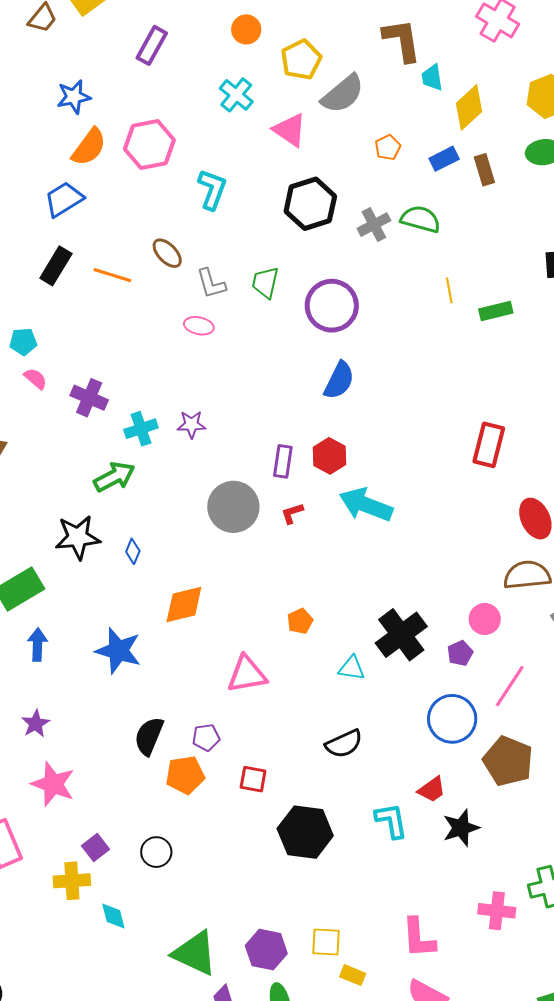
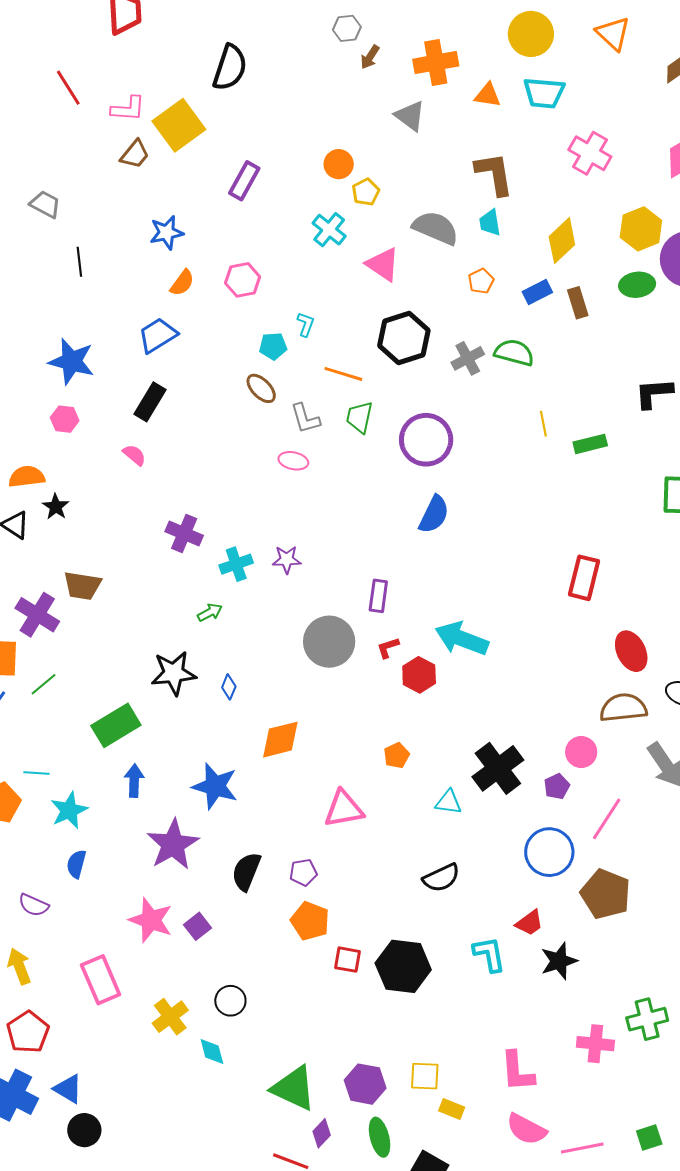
yellow pentagon: (301, 60) -> (366, 192), moved, size x0.7
cyan trapezoid: (432, 78) -> (490, 223), moved
gray semicircle: (343, 94) -> (436, 228), turned -117
pink hexagon: (149, 145) -> (243, 280), size x0.7
orange semicircle: (89, 147) -> (182, 283), size x0.7
cyan L-shape: (212, 189) -> (306, 324), size x0.6
orange line: (112, 275) -> (343, 374), moved
cyan pentagon: (23, 342) -> (273, 346), moved
pink semicircle: (35, 379) -> (134, 455), moved
red hexagon: (329, 456) -> (419, 675), moved
green arrow: (114, 477) -> (210, 612), size x0.6
purple star: (36, 724) -> (173, 844), moved, size x1.8
orange pentagon: (185, 775) -> (310, 921), moved, turned 30
red square: (253, 779) -> (348, 960), moved
purple square: (95, 847) -> (197, 926), moved
black circle: (156, 852) -> (230, 1001), moved
yellow cross: (72, 881) -> (170, 1017), turned -33

